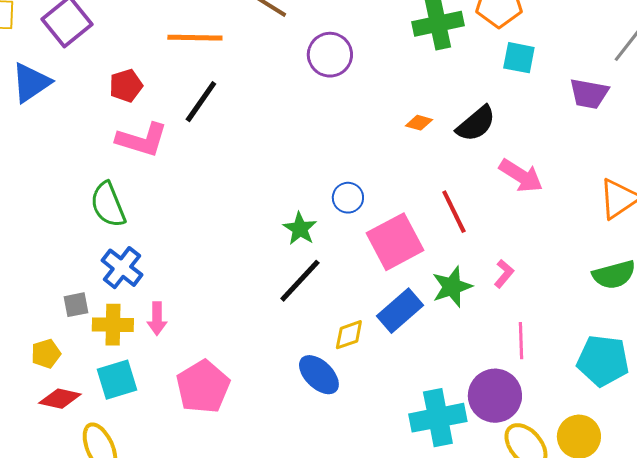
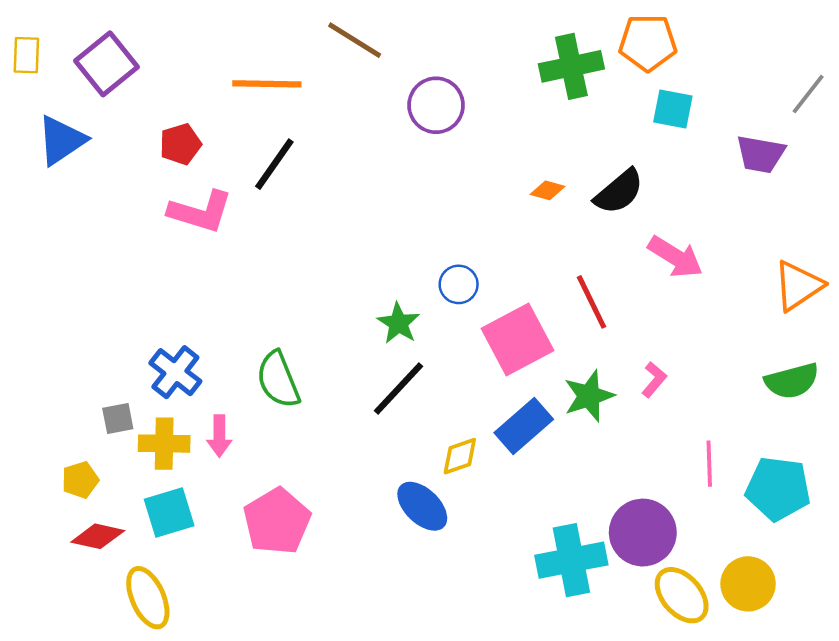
green semicircle: (108, 205) -> (278, 380), moved
pink line: (521, 341) -> (709, 464), moved

